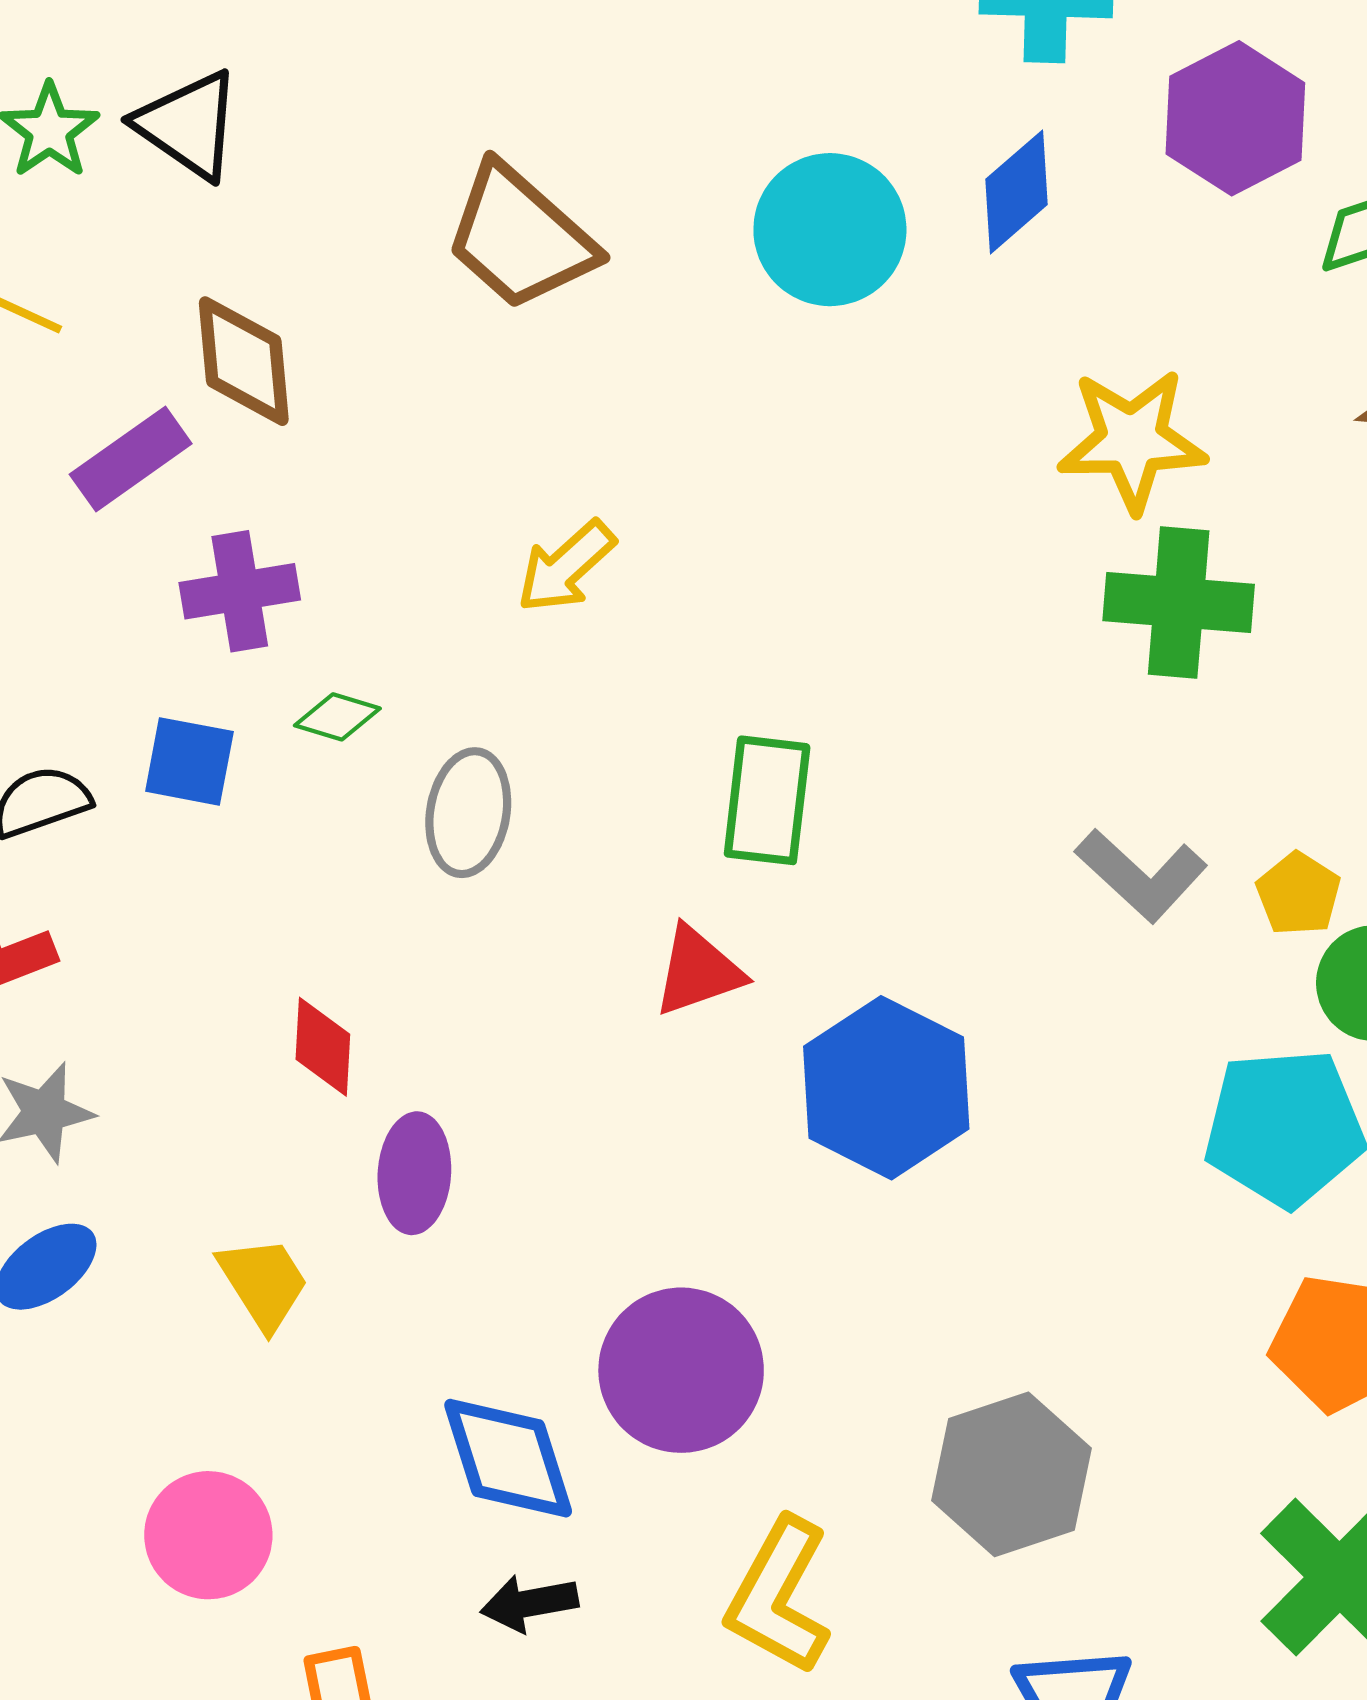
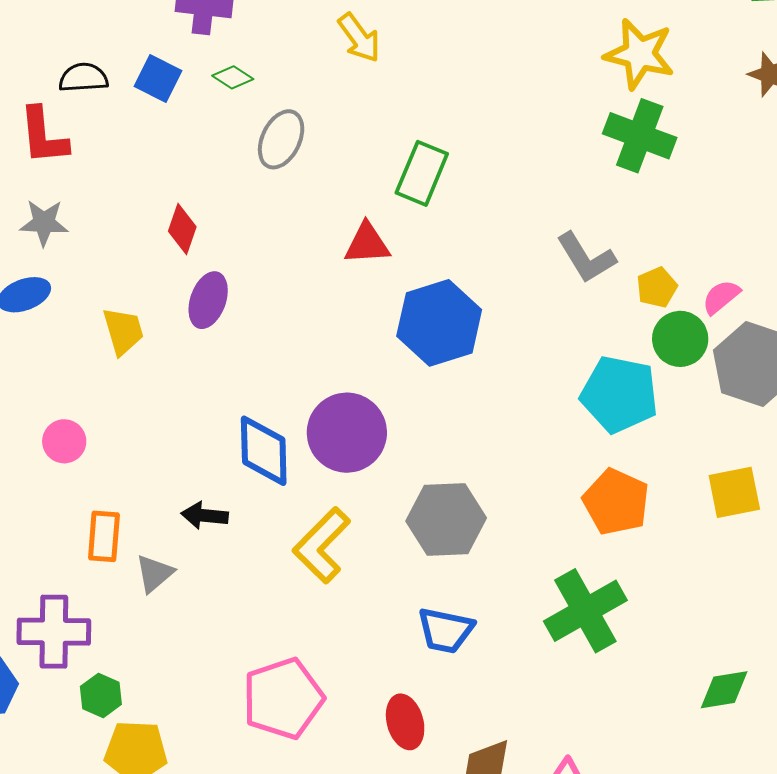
yellow arrow: (566, 567) -> (359, 38), turned -100
purple circle: (681, 1370) -> (347, 433), moved
blue diamond: (508, 1458) -> (264, 451), moved
pink circle: (208, 1535) -> (64, 441), size x0.7

